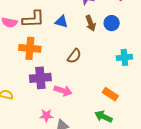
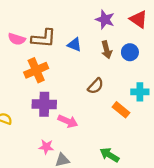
orange cross: (30, 48) -> (36, 70), turned -35
brown semicircle: (74, 56) -> (96, 86), moved
orange rectangle: (110, 94) -> (121, 110), moved

